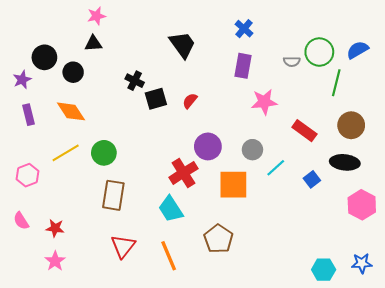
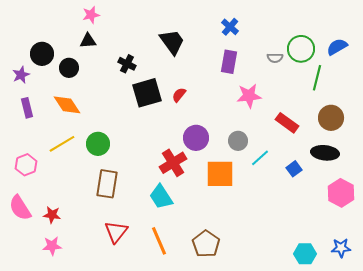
black cross: (135, 81) -> (127, 64), moved
black square: (156, 99) -> (147, 93), size x1.4
pink semicircle: (21, 221) -> (20, 208), size x1.5
brown pentagon: (219, 239) -> (206, 244), moved
pink star: (55, 261) -> (52, 246), turned 30

